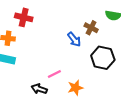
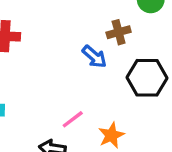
brown cross: (91, 28) -> (119, 32), turned -32

